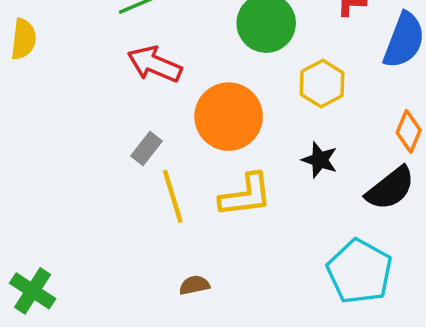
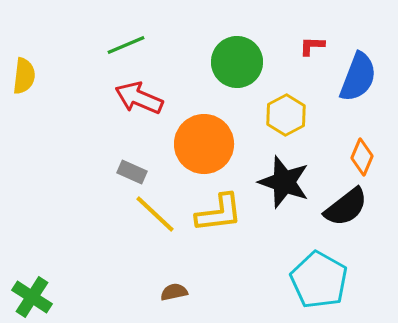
gray rectangle: (147, 148) -> (132, 172), turned 76
black star: (320, 160) -> (284, 182), size x1.6
yellow line: (173, 196) -> (155, 214), turned -30

